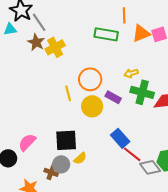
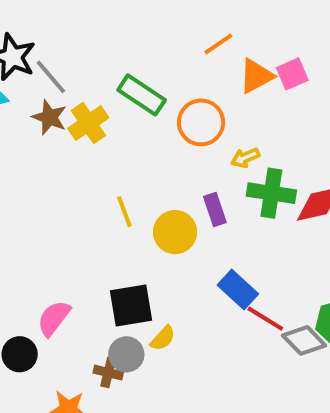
orange line: (124, 15) -> (218, 44), turned 63
green rectangle: (106, 34) -> (142, 95), moved, turned 30
orange circle: (90, 79) -> (201, 122), moved
purple rectangle: (113, 97) -> (215, 210), turned 49

